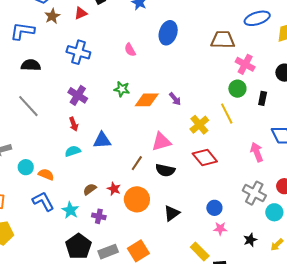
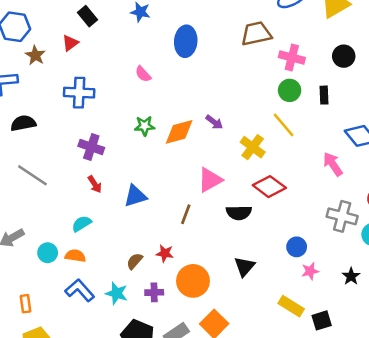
cyan semicircle: (73, 151) -> (82, 224), moved
black semicircle: (165, 170) -> (239, 213), moved
orange circle: (137, 199) -> (193, 281), moved

